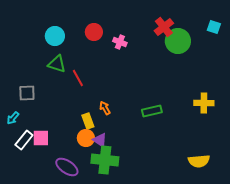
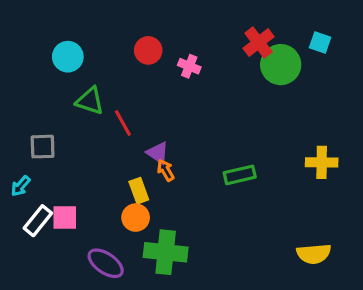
cyan square: (214, 27) -> (320, 43), moved
cyan circle: (55, 36) -> (68, 57), moved
purple triangle: (100, 140) -> (158, 153), moved

